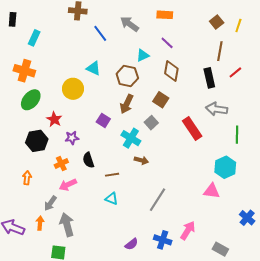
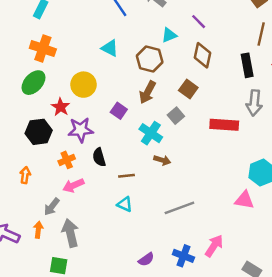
orange cross: (24, 71) -> (43, 49), moved
yellow circle: (73, 89) -> (84, 85), moved
gray arrow: (217, 109) -> (254, 103), turned -95
red rectangle: (192, 128) -> (224, 125), turned -55
purple star: (72, 138) -> (81, 130), size x1.5
gray line: (158, 200) -> (179, 208), turned 35

